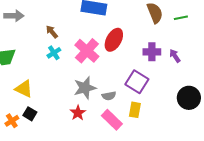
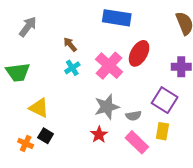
gray arrow: (14, 16) -> (28, 27), turned -54
orange cross: (12, 121) -> (26, 143), turned -32

